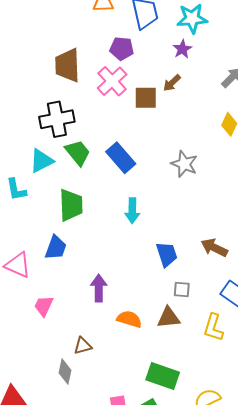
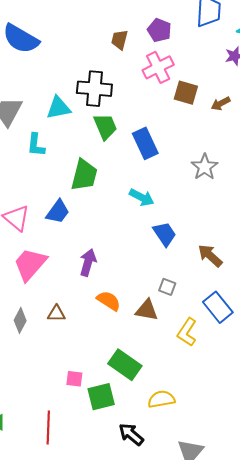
purple pentagon: (122, 49) -> (159, 30), moved
brown trapezoid: (67, 65) -> (120, 40), size x0.6
brown arrow: (172, 83) -> (221, 104), moved
cyan triangle: (41, 161) -> (58, 108), moved
cyan arrow: (132, 211) -> (142, 197), turned -80
blue trapezoid: (167, 254) -> (165, 234), moved, turned -32
pink trapezoid: (44, 306) -> (30, 264), size x1.6
gray diamond: (65, 372) -> (20, 320), moved

